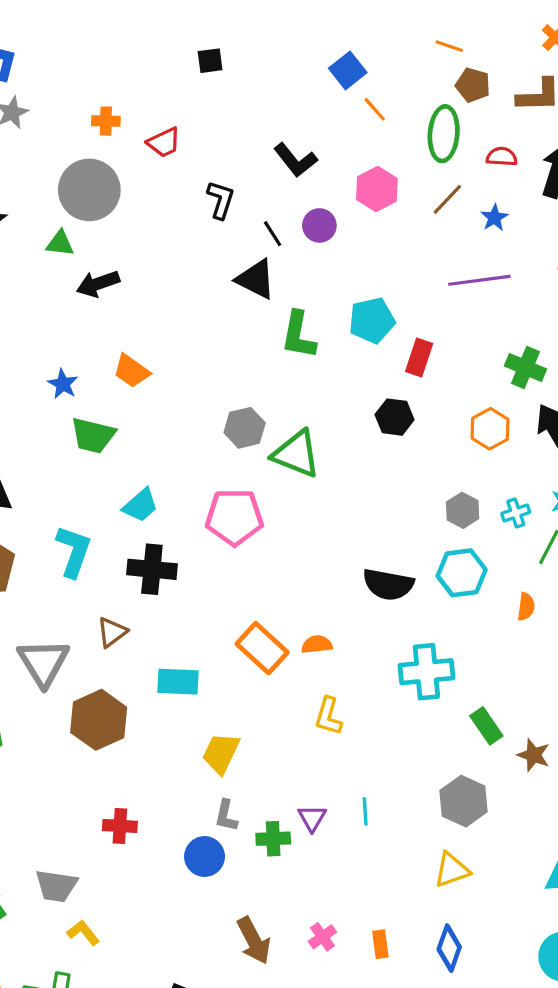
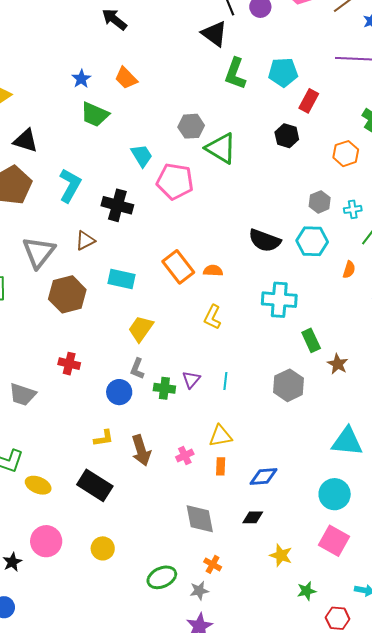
black arrow: (98, 284) -> (114, 19), turned 48
cyan trapezoid: (140, 505) -> (142, 156), moved, turned -90
yellow triangle: (452, 870) -> (220, 436), moved
yellow L-shape: (83, 933) -> (104, 438), moved, turned 110
blue diamond: (449, 948) -> (263, 476), turned 56

